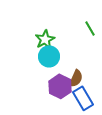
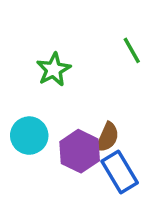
cyan circle: (49, 56) -> (29, 136), moved

